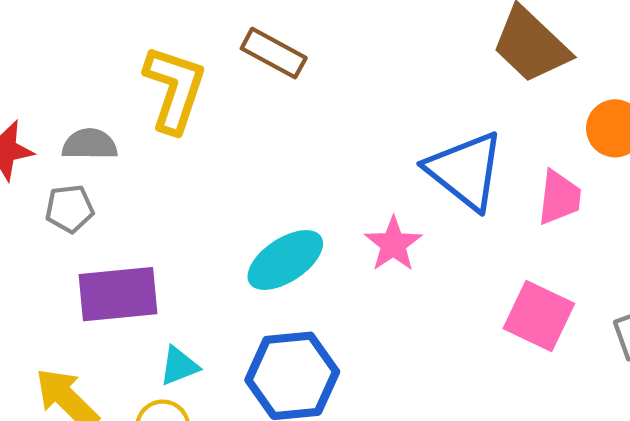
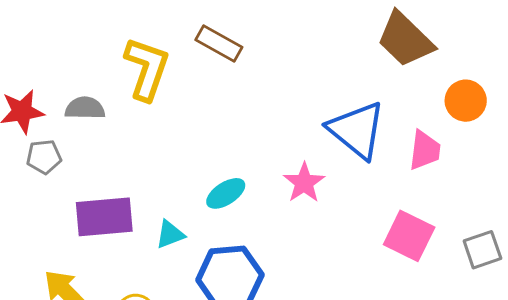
gray pentagon: (70, 209) -> (44, 157), moved
cyan ellipse: (285, 260) -> (226, 193), size x0.7
cyan triangle: (179, 366) -> (170, 234), moved

